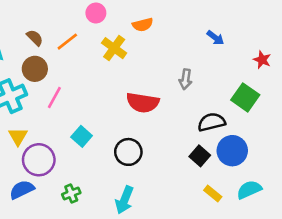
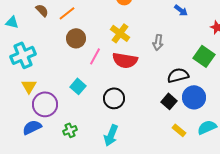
yellow cross: (114, 48) -> (120, 33), moved
brown circle: (35, 69) -> (76, 38), moved
pink line: (54, 97) -> (95, 56), moved

